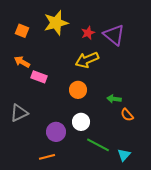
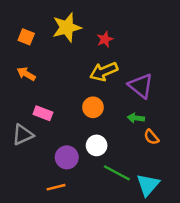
purple triangle: (114, 35) -> (141, 86), moved
pink rectangle: (39, 77) -> (43, 113), moved
cyan triangle: (124, 155) -> (148, 185), size x1.5

